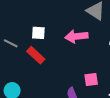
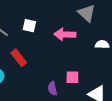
red rectangle: (36, 55) -> (19, 58), moved

